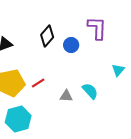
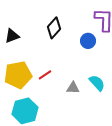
blue circle: (71, 45) -> (88, 41), moved

